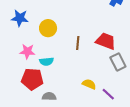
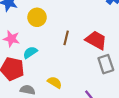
cyan semicircle: (46, 61) -> (30, 52), turned 144
yellow semicircle: (89, 84) -> (55, 82), moved

